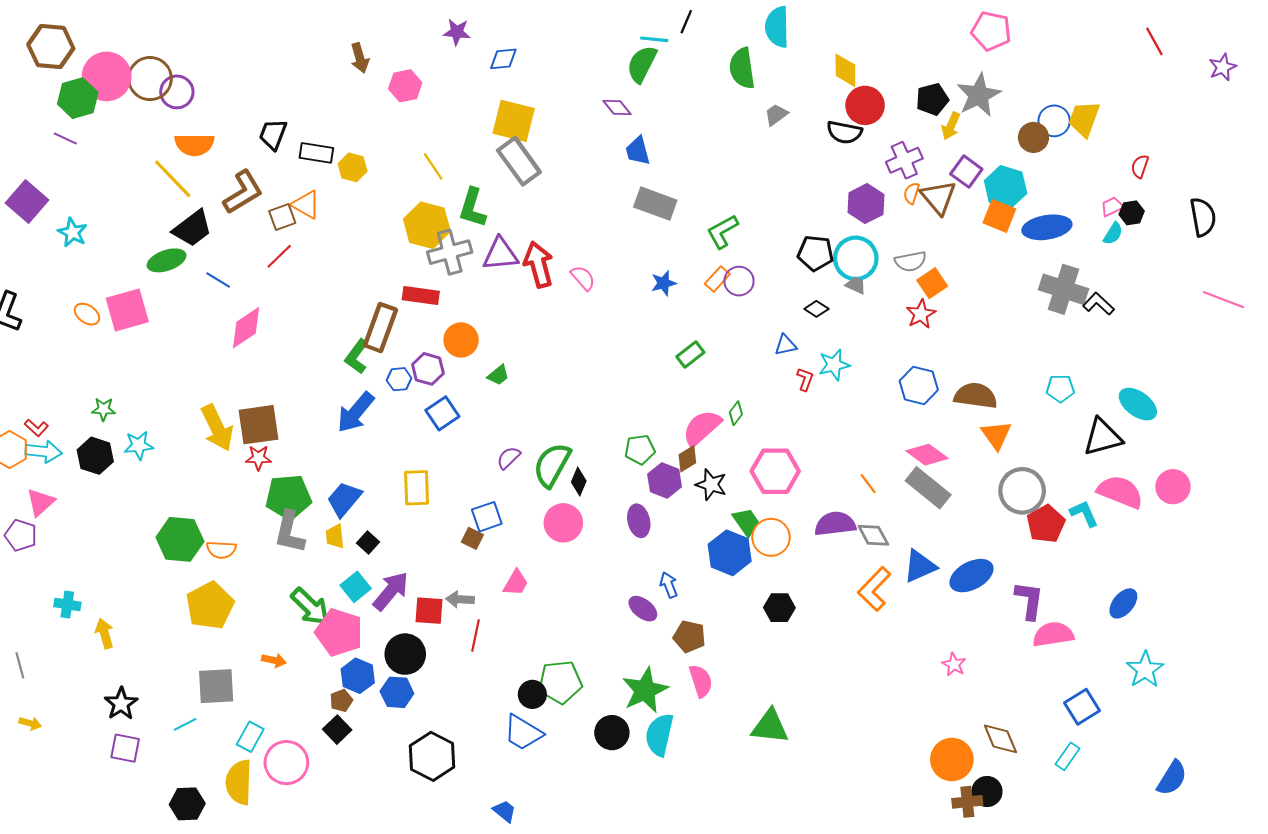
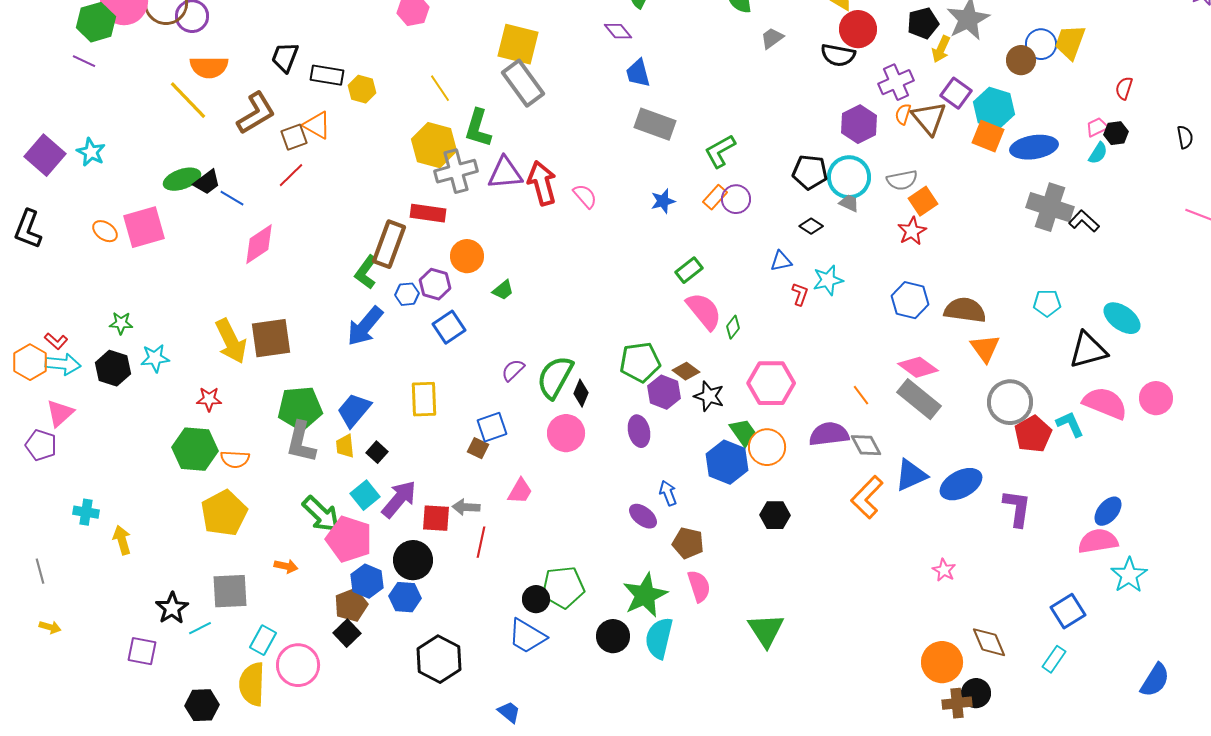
purple square: (27, 201) -> (45, 155), moved
black semicircle: (1203, 217) -> (1185, 137), size x0.6
black trapezoid: (192, 228) -> (207, 182), moved, size x0.7
pink semicircle: (702, 428) -> (704, 311), moved, turned 93
green pentagon: (640, 449) -> (640, 362), size x1.4
red star: (258, 458) -> (209, 399), moved
brown diamond: (687, 459) -> (686, 371), turned 68
pink semicircle: (1053, 634) -> (1098, 541), moved
brown pentagon: (341, 701) -> (351, 605), size x1.5
black star: (121, 704) -> (172, 608), moved
green triangle: (770, 726) -> (766, 630), turned 51

